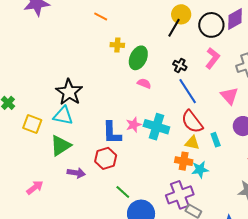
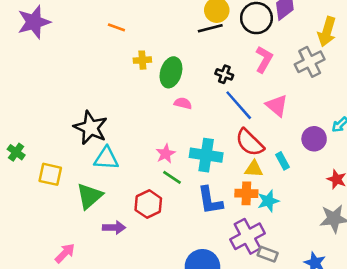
black line: (174, 28) -> (210, 28), turned 54
pink triangle: (229, 96) -> (277, 105), moved
cyan triangle: (63, 116) -> (106, 158), moved
pink star: (134, 125) -> (166, 154), moved
blue L-shape: (112, 133) -> (210, 200), moved
green line: (123, 192) -> (172, 177), moved

